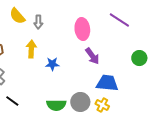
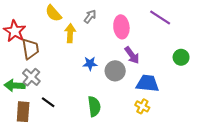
gray arrow: (38, 22) -> (90, 16), moved, turned -144
yellow arrow: (31, 49) -> (70, 33), moved
gray circle: (80, 102) -> (115, 71), moved
green semicircle: (56, 105) -> (94, 106), turned -96

